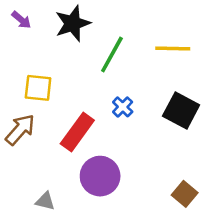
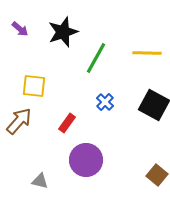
red rectangle: (77, 132) -> (67, 123), size x0.6

